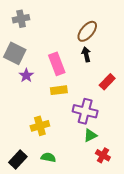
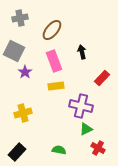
brown ellipse: (87, 31) -> (52, 30), moved
yellow cross: (40, 126) -> (23, 113), moved
green semicircle: (48, 157) -> (59, 150), moved

